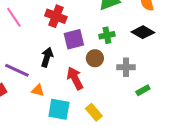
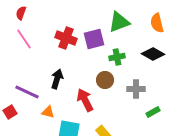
purple square: (74, 39) -> (94, 39), moved

